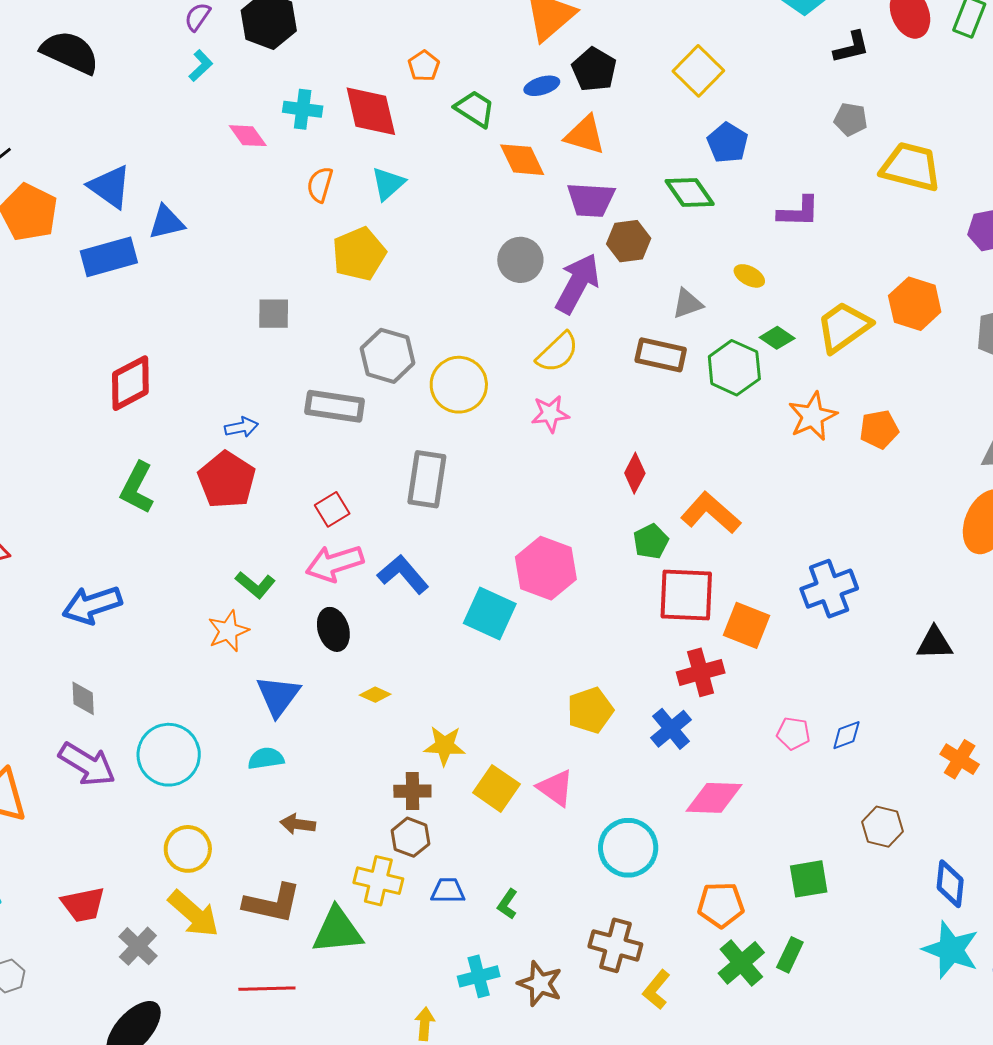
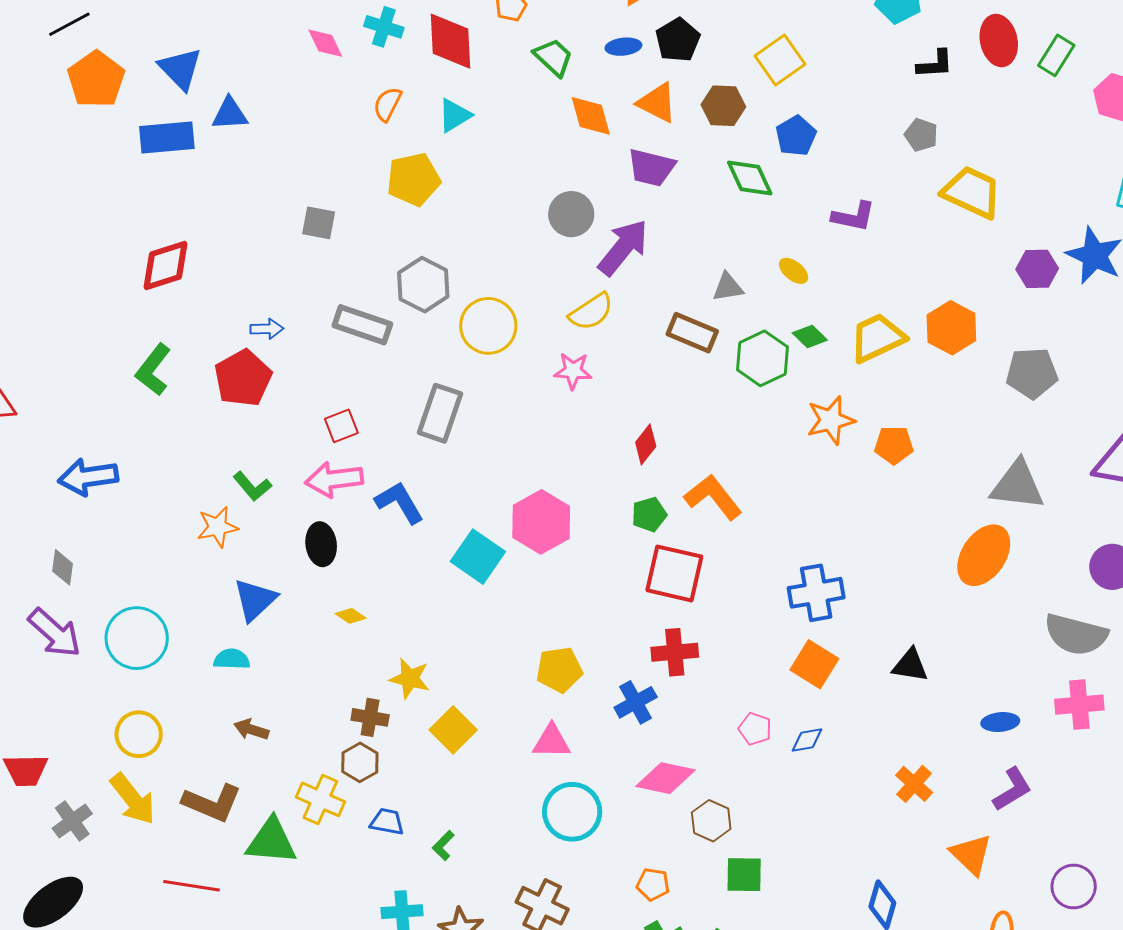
brown hexagon: (629, 241) -> (723, 106), moved
orange square: (747, 625) -> (814, 664), moved
pink triangle: (555, 788) -> (551, 741), moved, turned -45
brown hexagon: (882, 827) -> (711, 821), moved
orange pentagon: (721, 905) -> (653, 884), size x0.7

